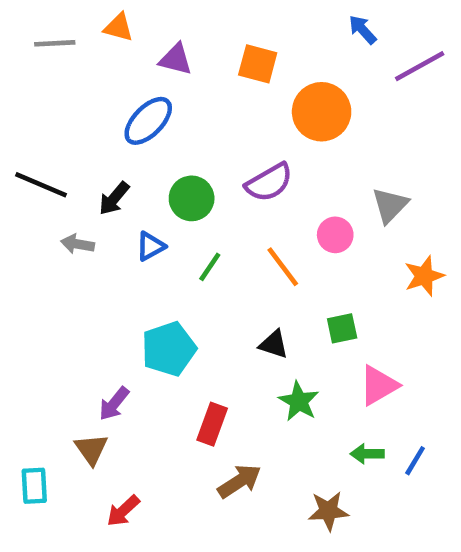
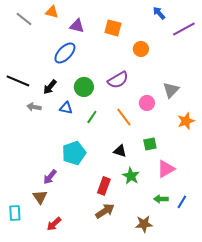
gray line: (55, 43) -> (24, 19), turned 42
orange circle: (322, 112) -> (141, 49), size x0.6
blue triangle: (151, 246) -> (66, 108), turned 40
red rectangle: (212, 424) -> (104, 186), moved

